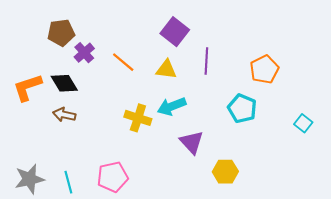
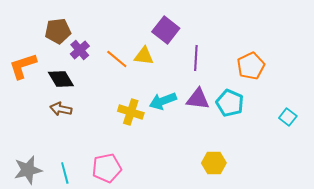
yellow triangle: (166, 69) -> (144, 56), moved
orange L-shape: (27, 87) -> (23, 66), moved
purple triangle: (192, 142) -> (198, 99), moved, turned -40

